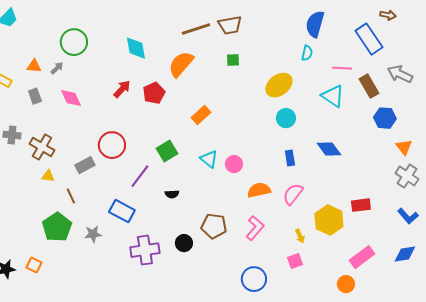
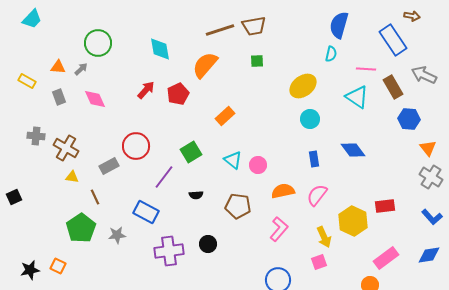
brown pentagon: (214, 226) -> (238, 206), moved
yellow arrow: (300, 236) -> (324, 237), size x1.5

